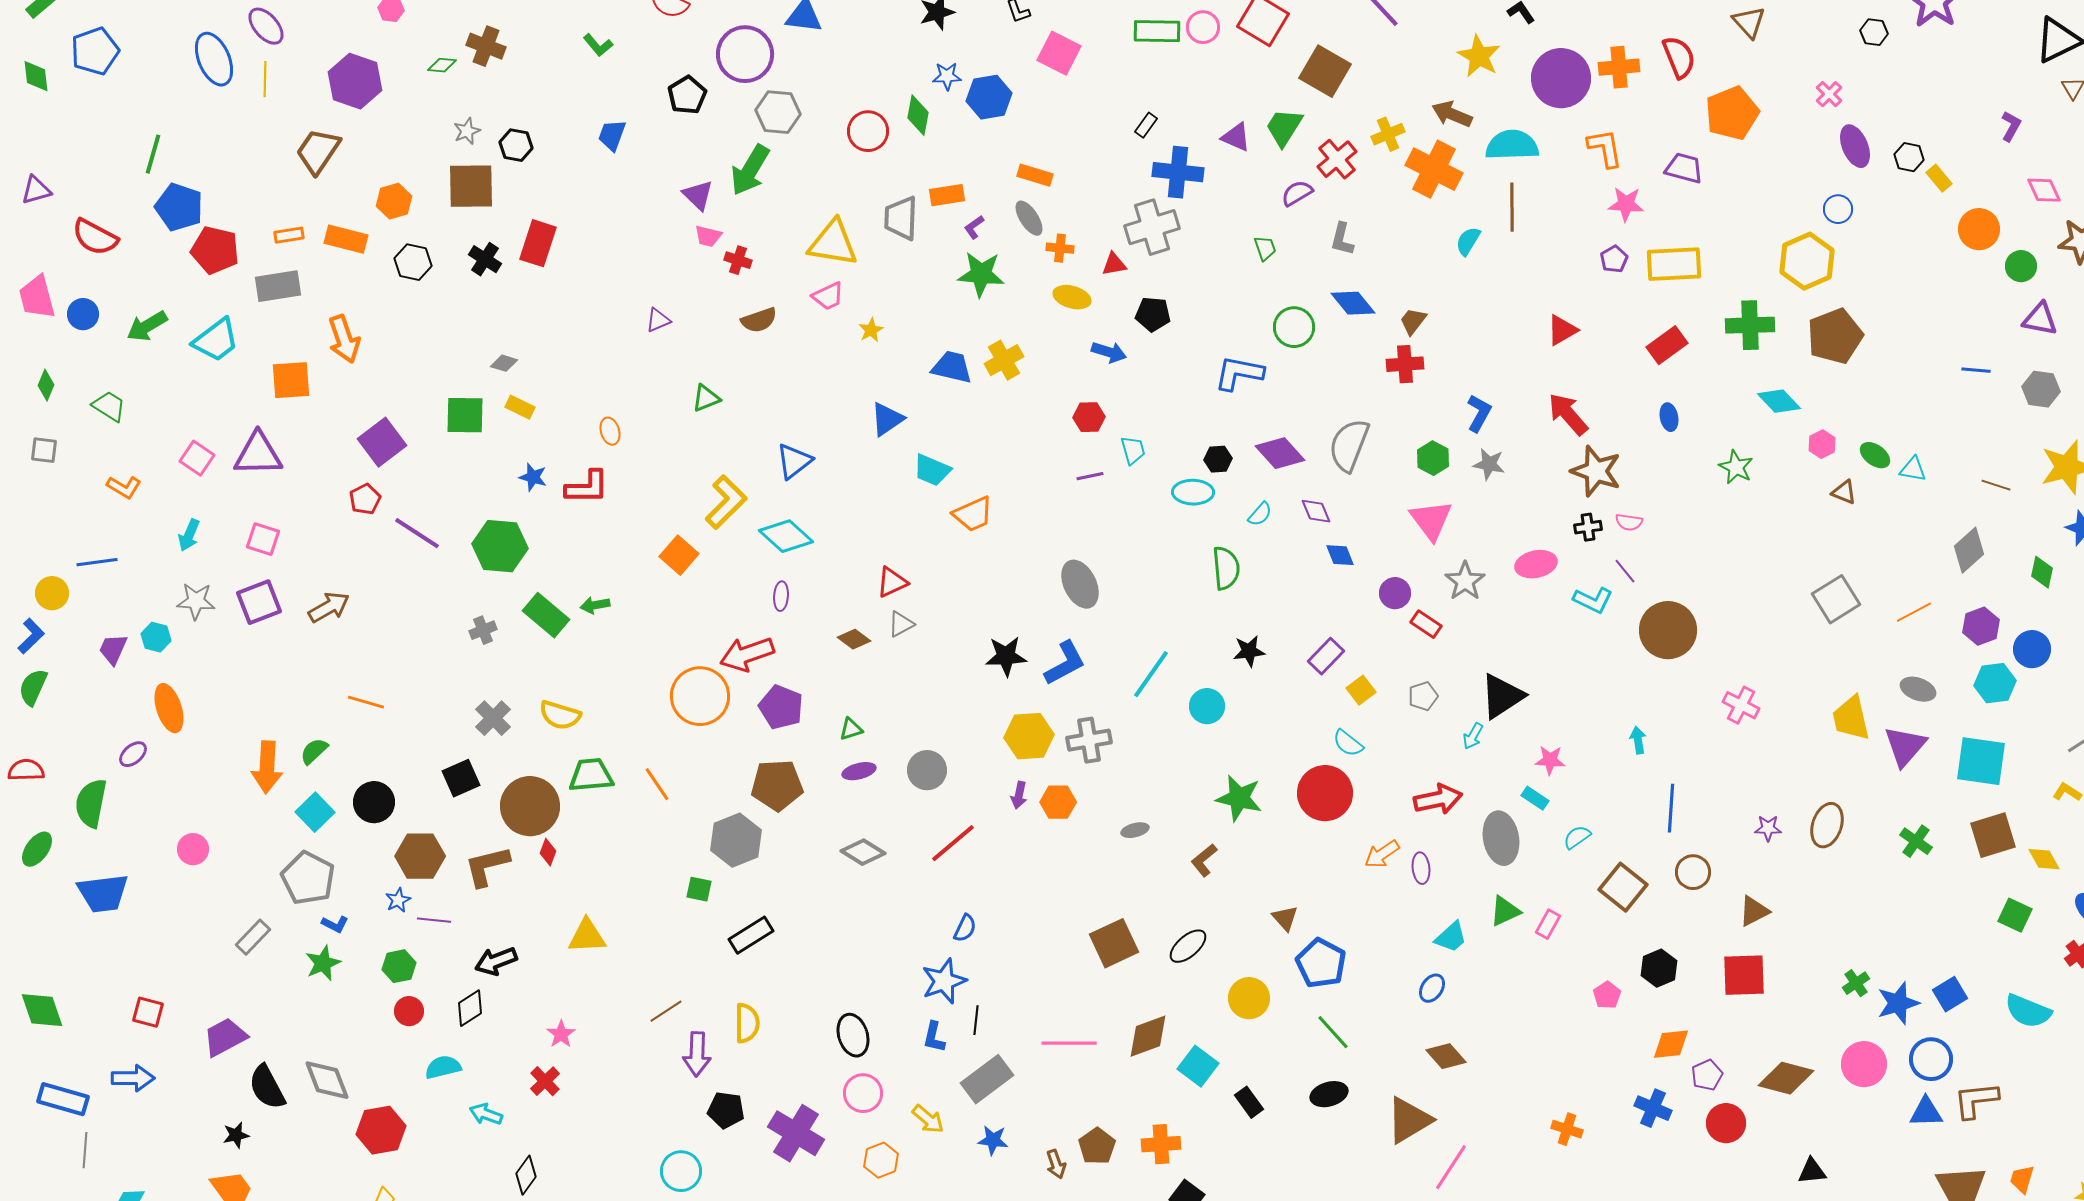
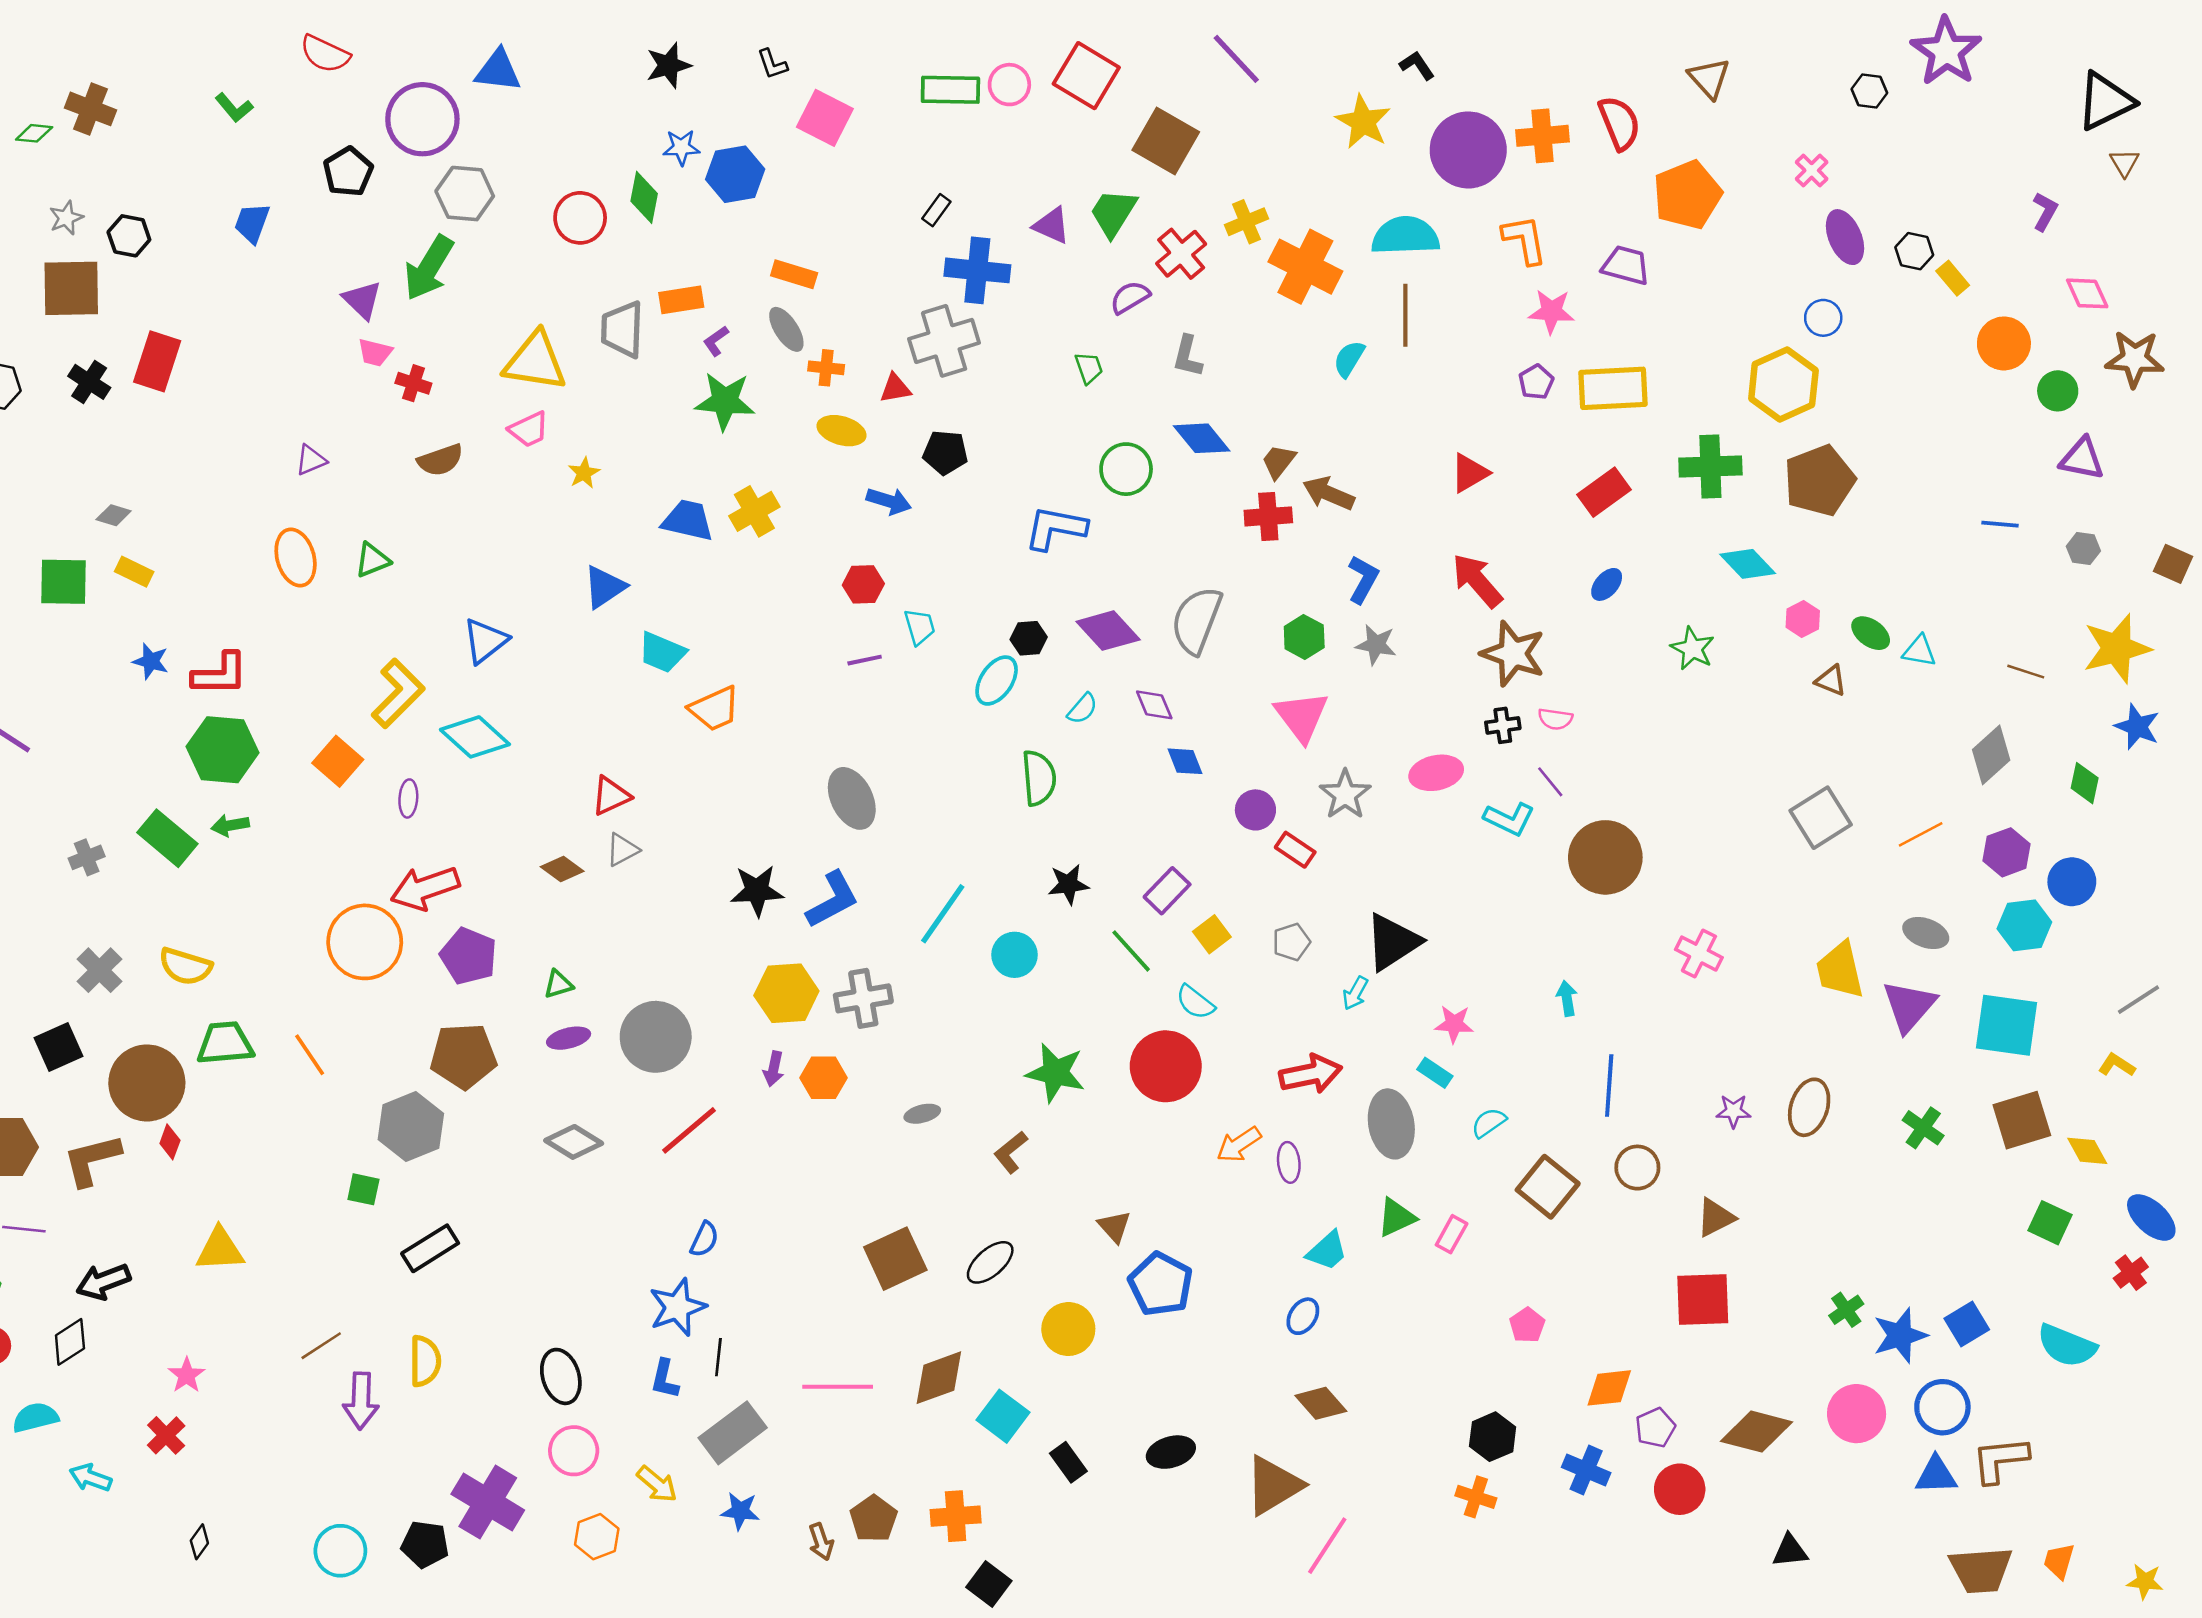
brown arrow: (1452, 114) -> (1329, 493), moved
gray hexagon: (2041, 389) -> (2083, 549), size x0.7
blue ellipse: (1669, 417) -> (1607, 584), turned 52
orange ellipse: (610, 431) -> (296, 557), moved, size x1.6
cyan ellipse: (1193, 492) -> (997, 681), turned -57
green hexagon: (500, 546) -> (222, 750), moved
purple ellipse: (781, 596) -> (408, 798), moved
gray circle: (927, 770) -> (656, 1037), size x1.4
black hexagon: (1659, 968) -> (1493, 1437), moved
green line: (1333, 1032) -> (1131, 951), moved
black pentagon: (726, 1110) -> (425, 1544), moved
black diamond: (526, 1175) -> (199, 1542), moved, size x0.7

